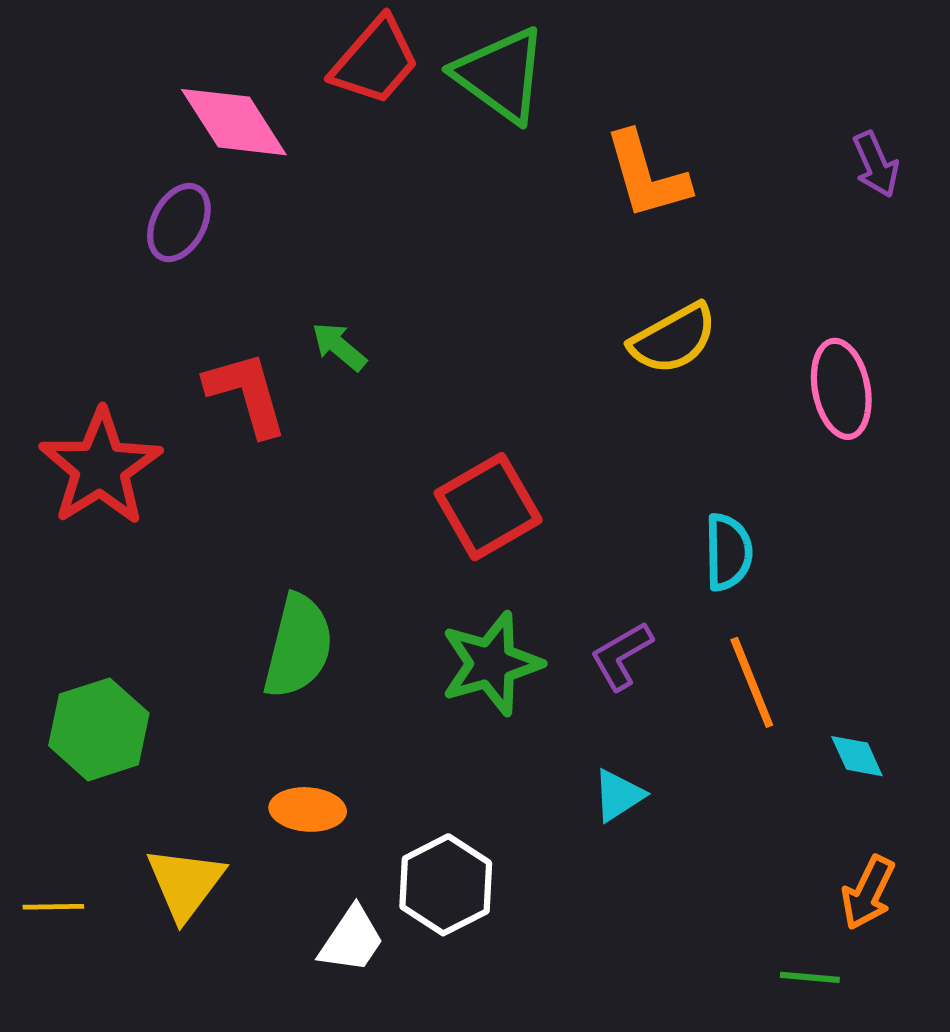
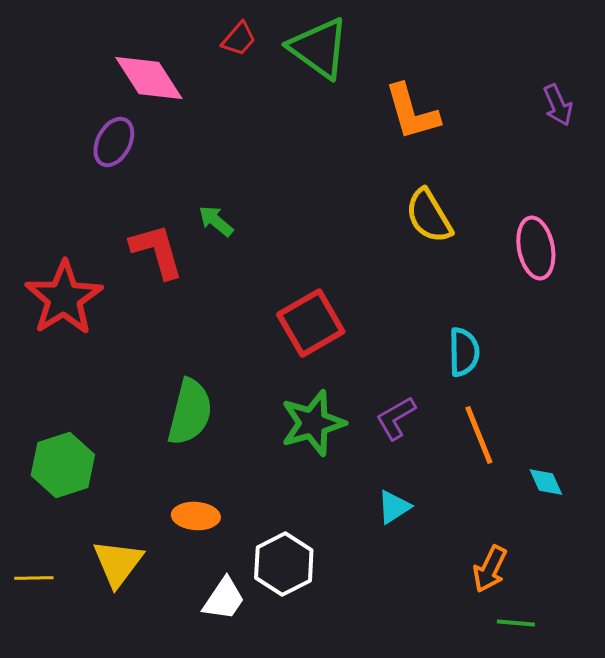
red trapezoid: (375, 61) -> (239, 39), size x0.6
yellow semicircle: (673, 339) -> (429, 216), turned 88
orange arrow: (868, 893) -> (490, 569), moved

